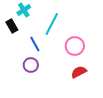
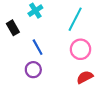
cyan cross: (24, 10) -> (35, 11), moved
cyan line: (52, 24) -> (75, 19), moved

